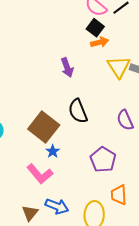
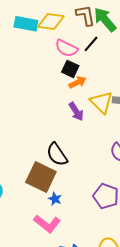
purple arrow: (67, 67) -> (76, 112), moved
black semicircle: (78, 111) -> (57, 154), moved

